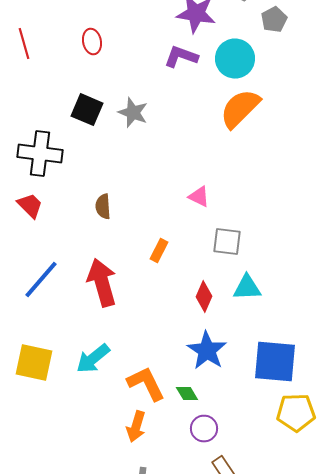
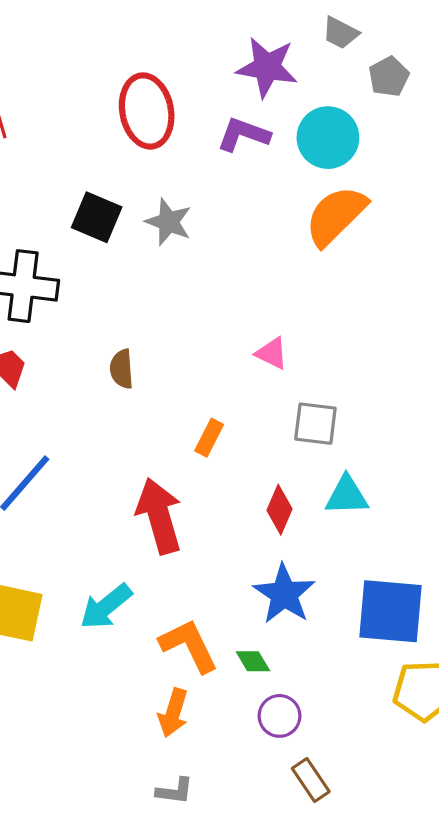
red ellipse: (92, 42) -> (147, 111), moved, size x1.8
red arrow: (102, 283) -> (159, 516), moved

